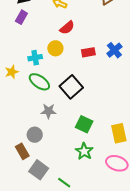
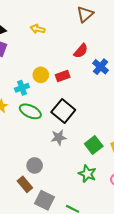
red semicircle: (67, 28) -> (81, 51), moved
red rectangle: (88, 52) -> (63, 76), moved
gray star: (48, 111) -> (59, 137), moved
green square: (84, 124) -> (94, 145), moved, turned 36

